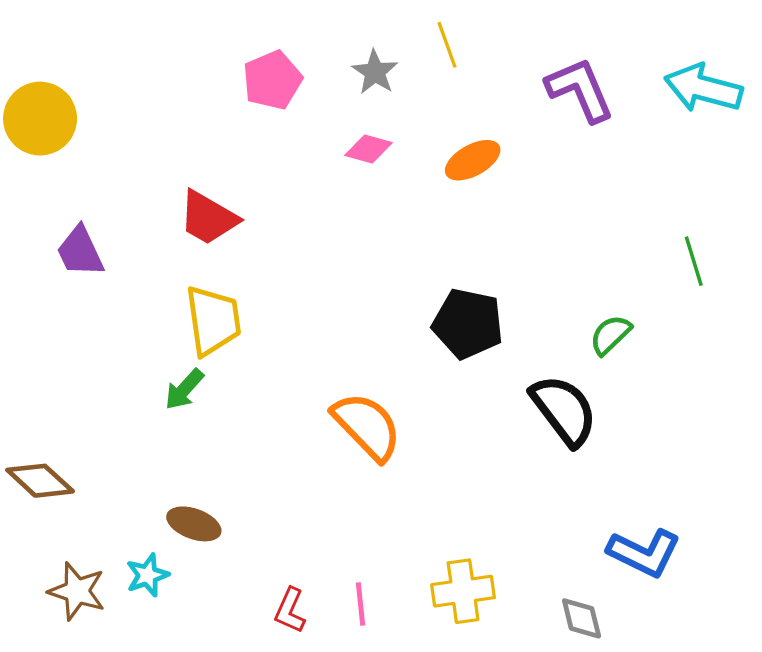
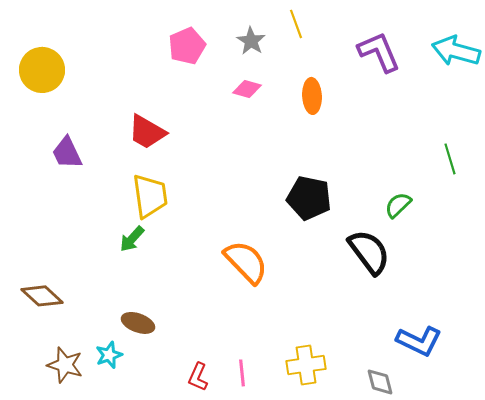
orange ellipse: (473, 160) -> (312, 96), turned -64

